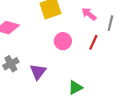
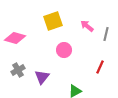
red line: (93, 42) -> (100, 67), moved

